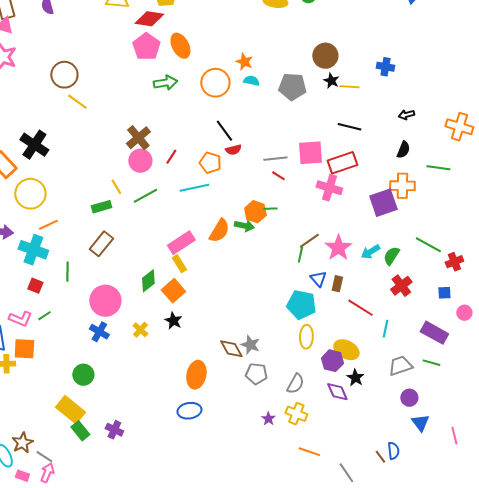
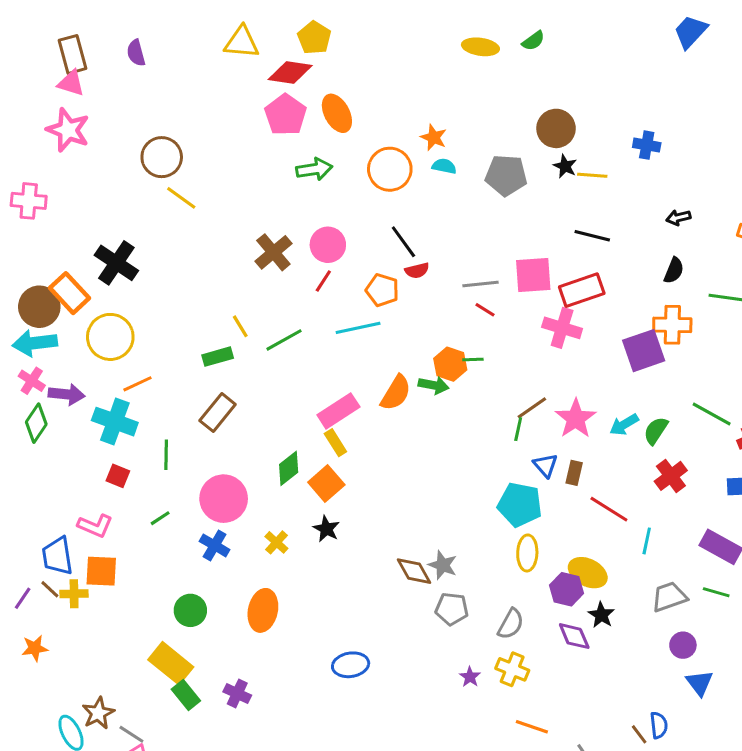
pink circle: (140, 161) -> (328, 245), moved
green line: (44, 316) -> (160, 518), moved
orange ellipse: (196, 375) -> (263, 610), moved

